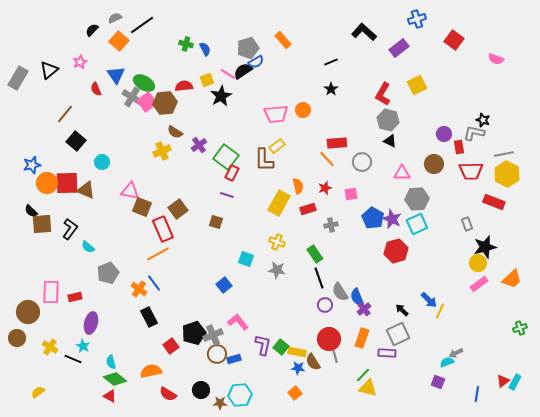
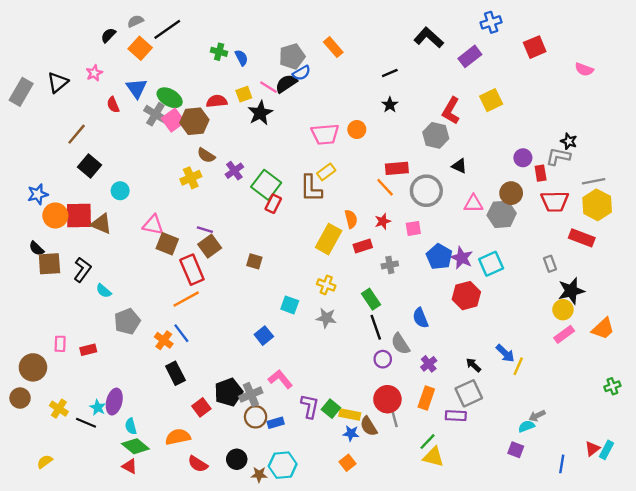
red square: (454, 40) -> (535, 47), turned 30
gray hexagon: (388, 120) -> (436, 135), moved
gray circle: (362, 162) -> (426, 191), size x1.4
purple line: (227, 195) -> (205, 230), moved
gray hexagon: (417, 199) -> (502, 214), moved
pink rectangle: (51, 292) -> (60, 344), size x0.6
blue semicircle: (357, 297) -> (420, 318), moved
purple ellipse: (91, 323) -> (114, 402), moved

